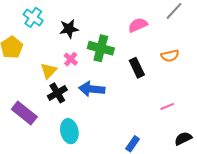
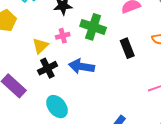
pink cross: (71, 59) -> (63, 36), turned 32
cyan ellipse: (69, 131) -> (57, 107), turned -30

